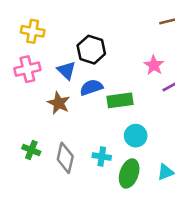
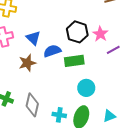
black hexagon: (91, 50) -> (77, 32), moved
brown star: (59, 103) -> (27, 63), turned 30
cyan cross: (102, 157) -> (59, 115), moved

